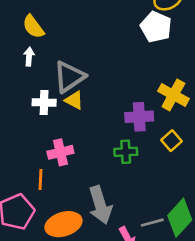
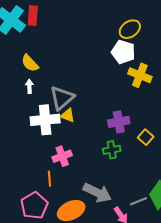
yellow cross: (173, 95) -> (140, 75), moved
white cross: (44, 103) -> (45, 120), size x1.6
gray arrow: (100, 205) -> (97, 193), turned -40

